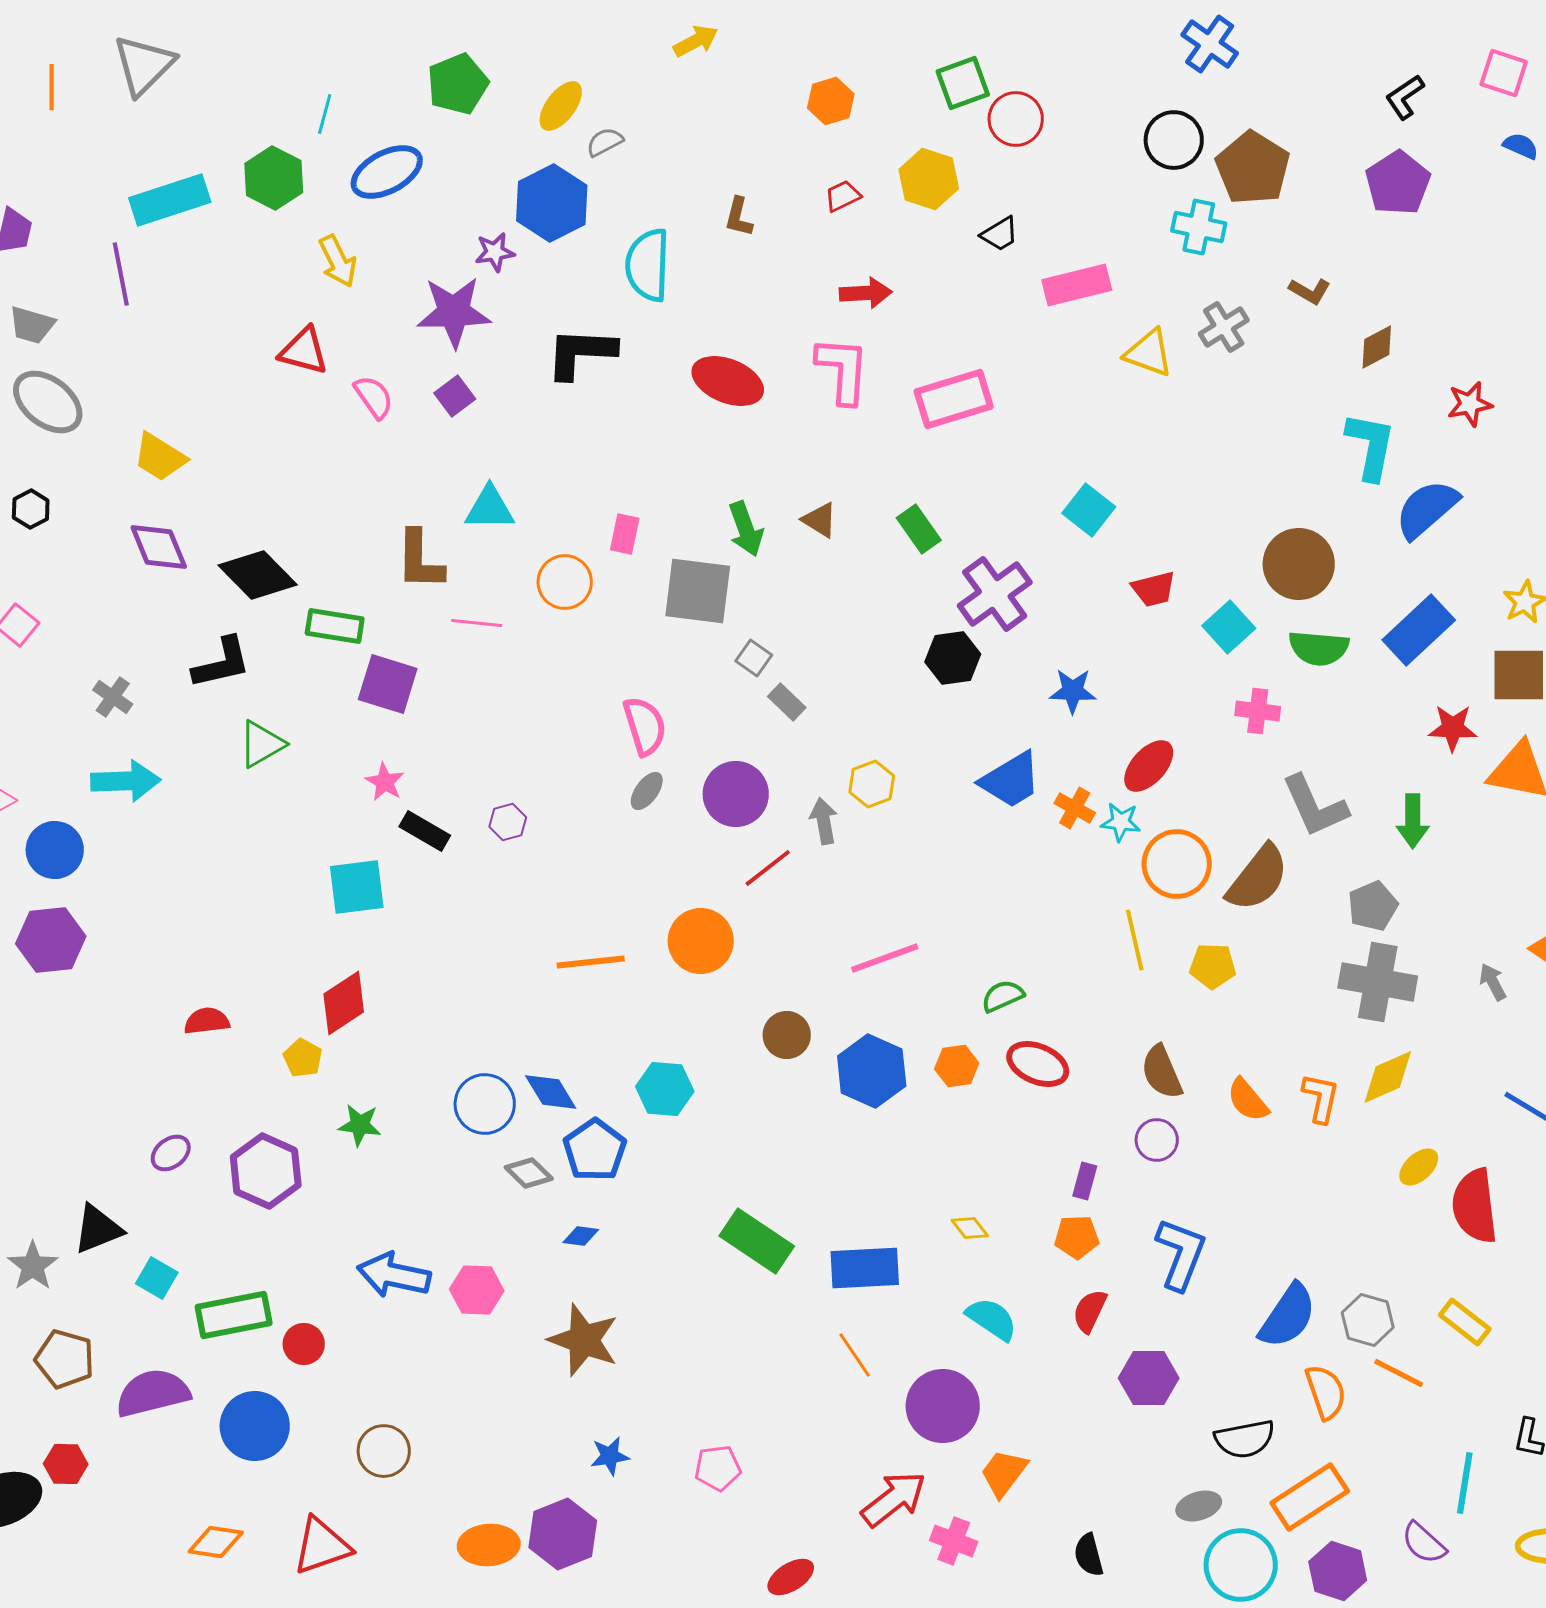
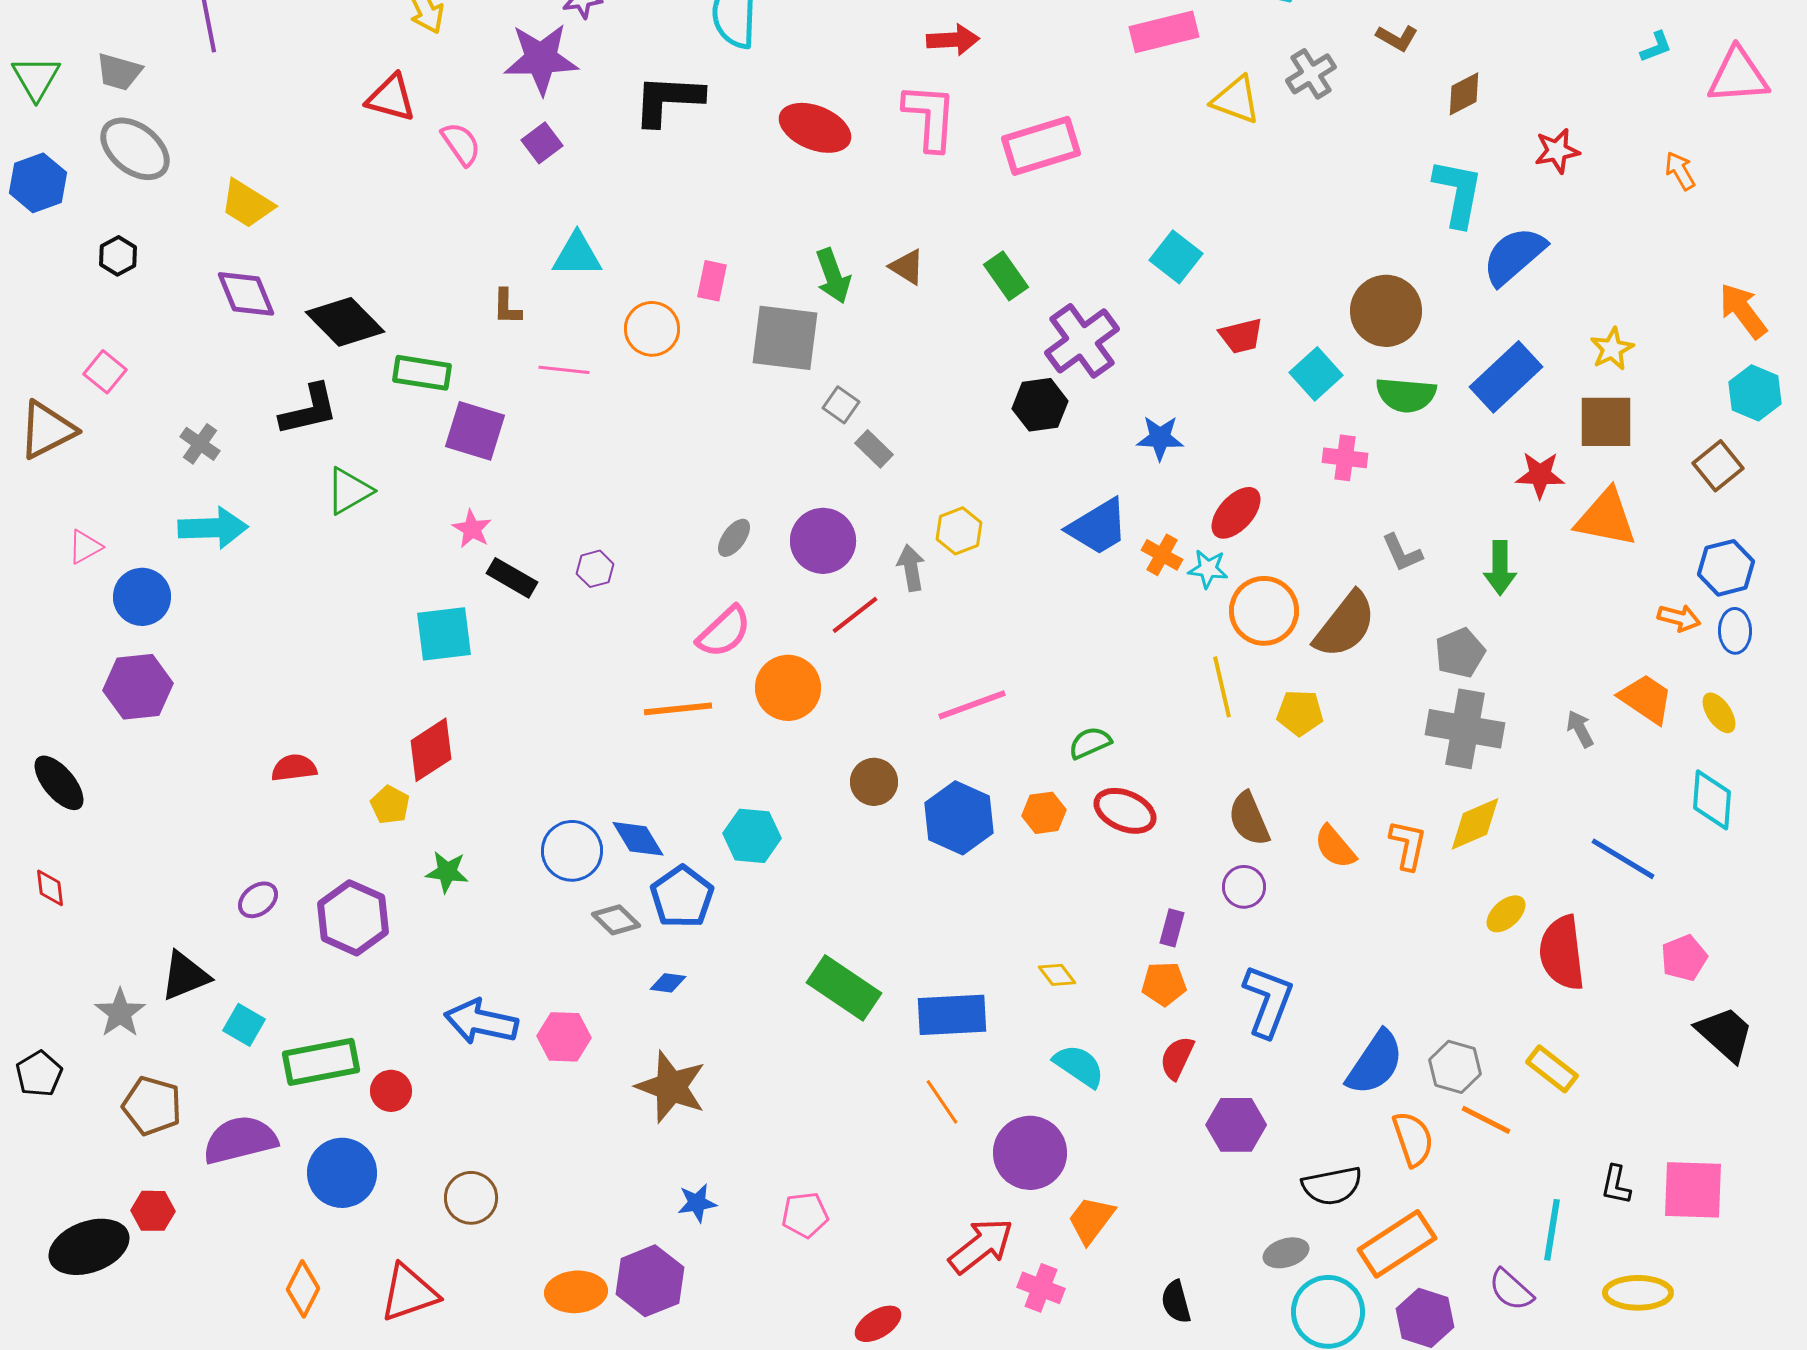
brown L-shape: (420, 560) -> (507, 307), size x0.6
pink semicircle: (645, 726) -> (724, 632), moved, turned 64
gray L-shape: (1315, 806) -> (1402, 553), size x0.6
orange diamond: (216, 1542) -> (303, 1289), turned -72

